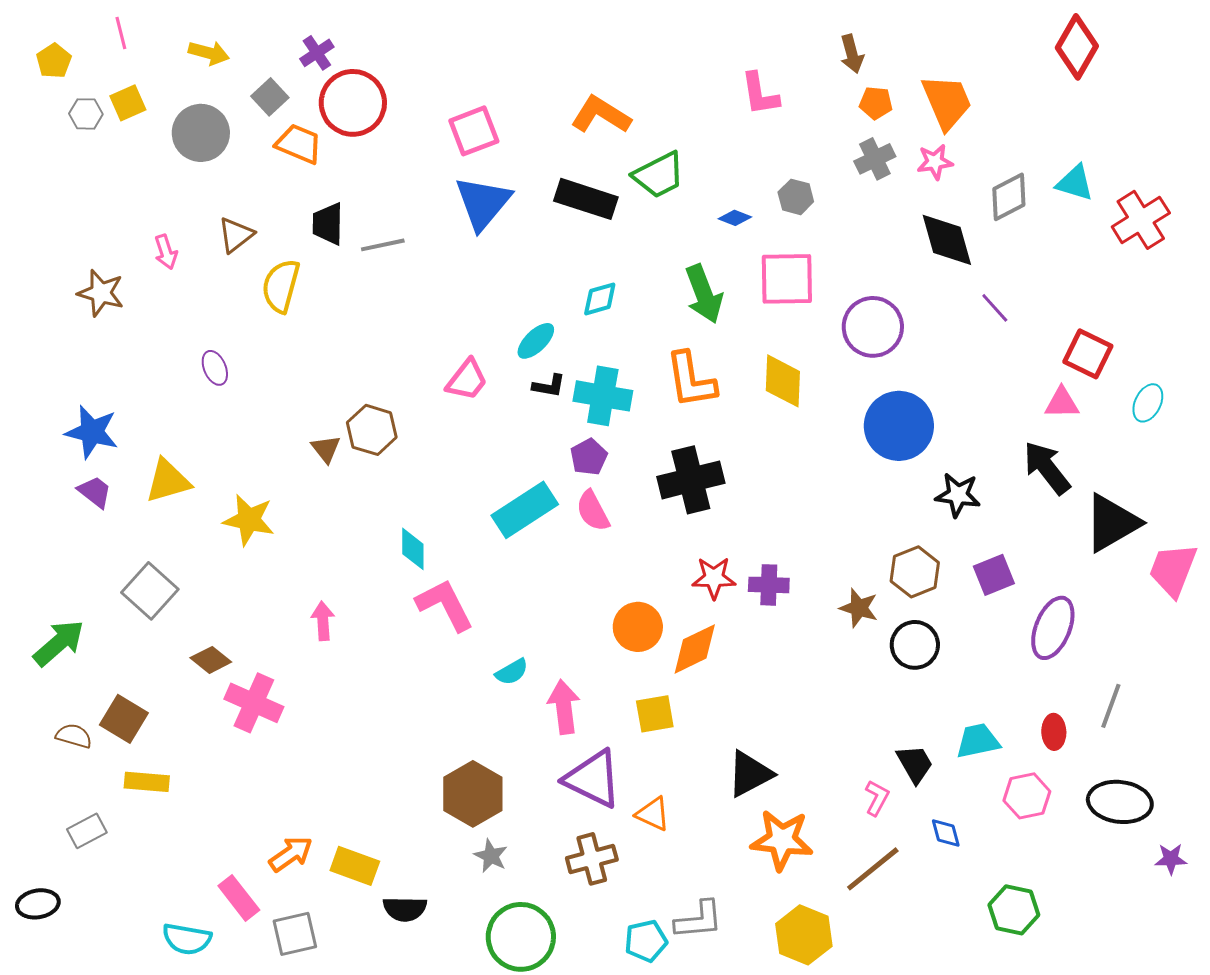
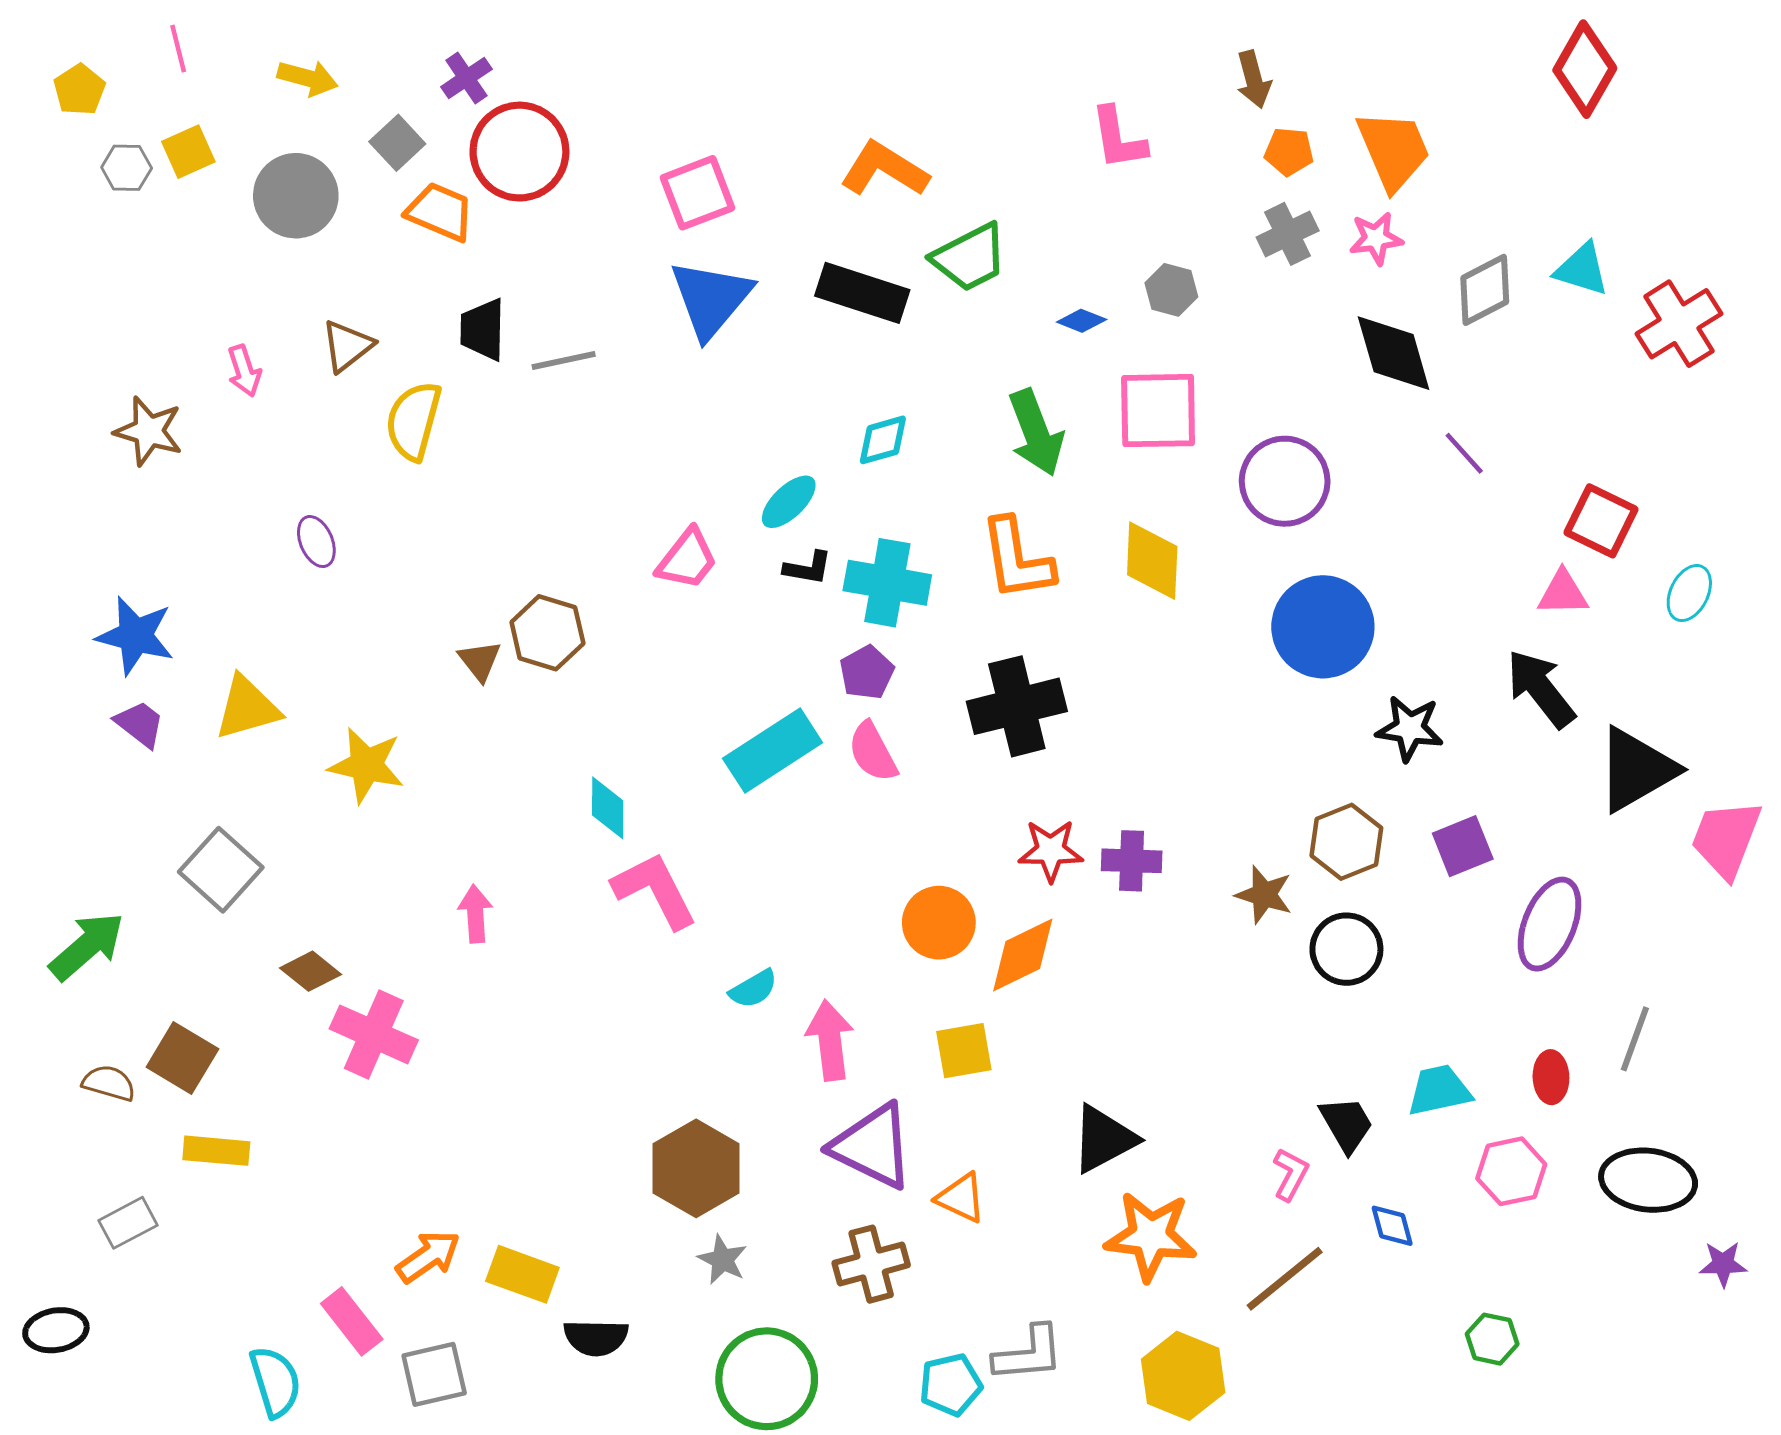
green hexagon: (1014, 910) -> (1492, 1339), size x0.7
cyan semicircle: (187, 939) -> (275, 1382), turned -117

